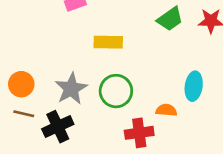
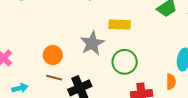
gray star: (71, 89) -> (92, 43), moved
orange semicircle: (166, 110) -> (171, 82), moved, turned 84

